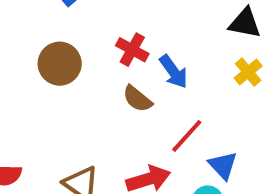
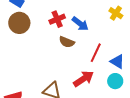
red cross: (132, 50) -> (57, 19), turned -35
brown circle: (60, 64) -> (19, 23), moved

